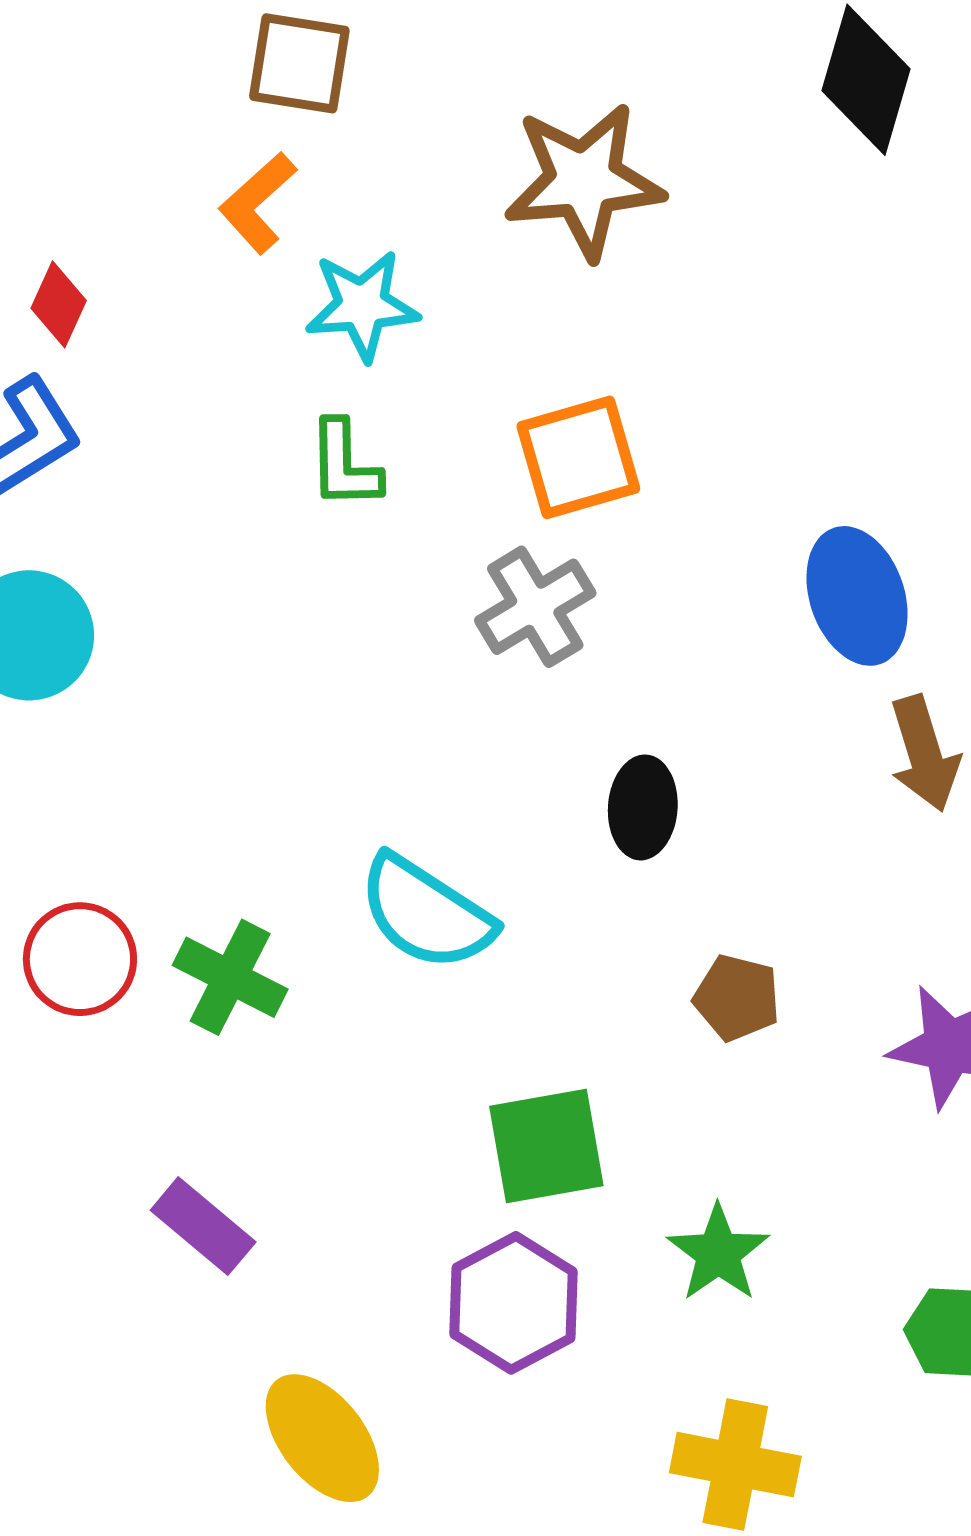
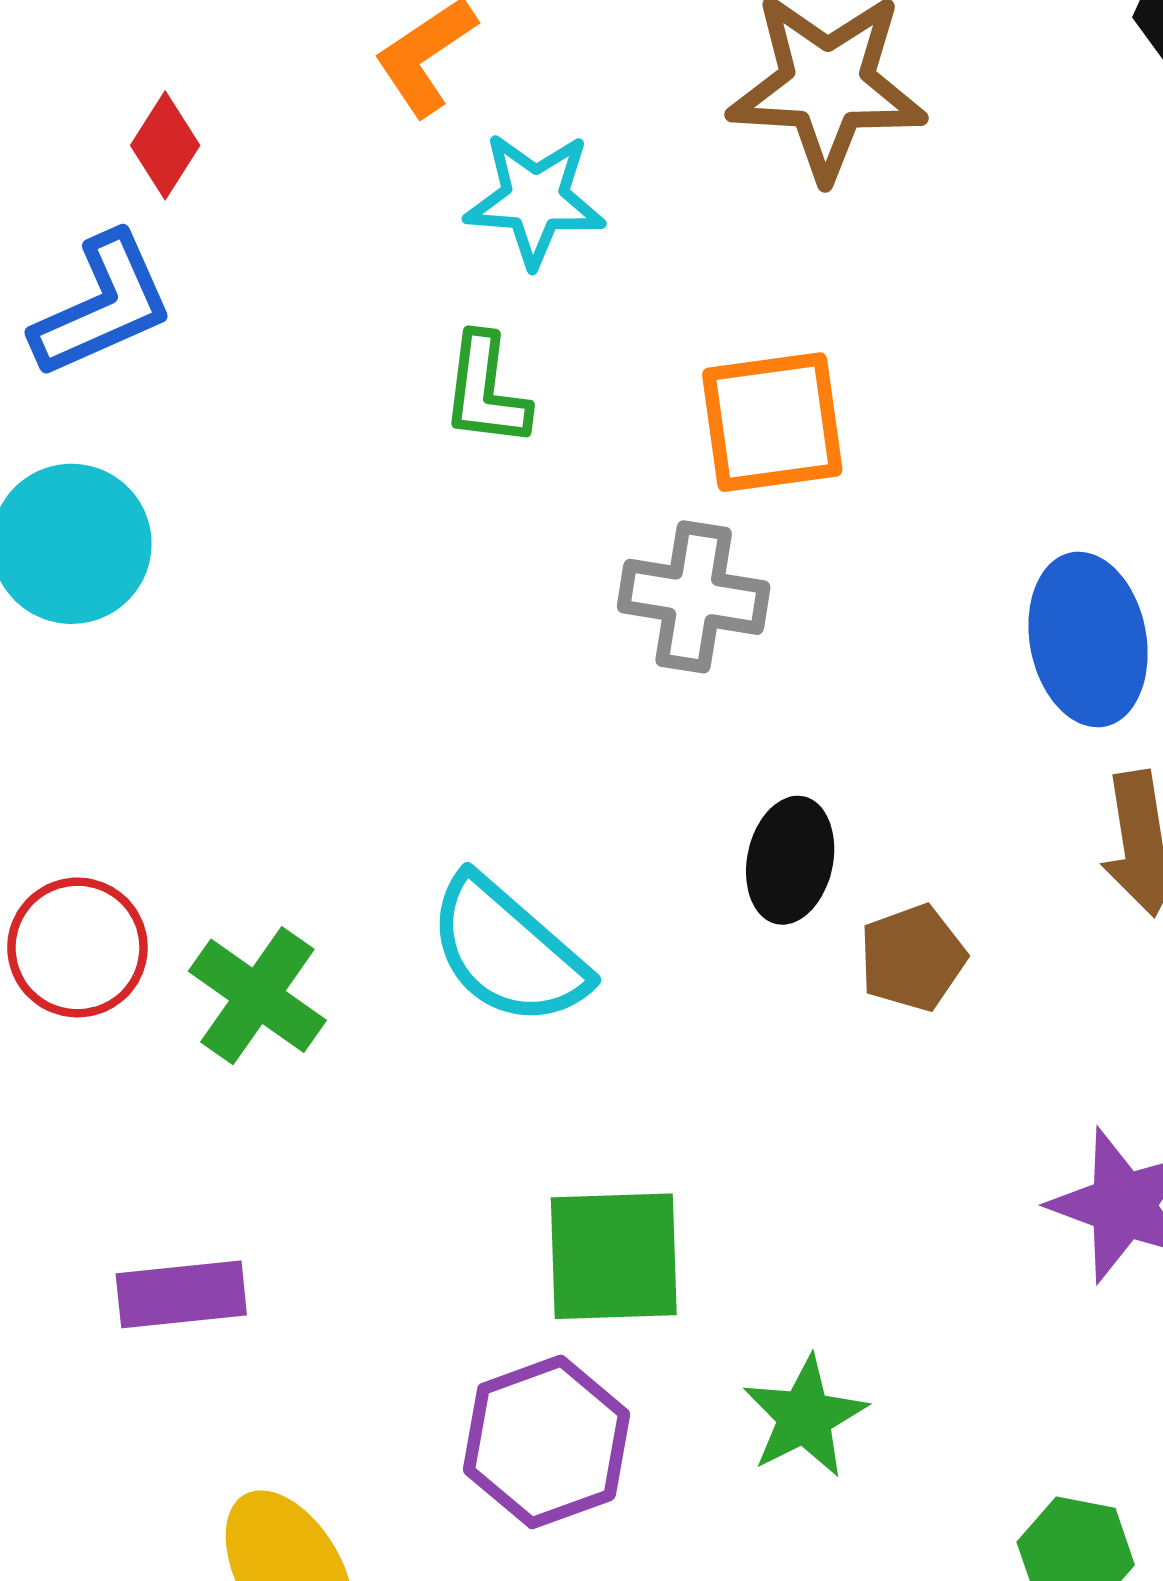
gray cross: (535, 607) -> (694, 597), turned 32
brown pentagon: (737, 998) -> (912, 958), moved, turned 30
purple rectangle: (203, 1226) -> (181, 1294), turned -54

